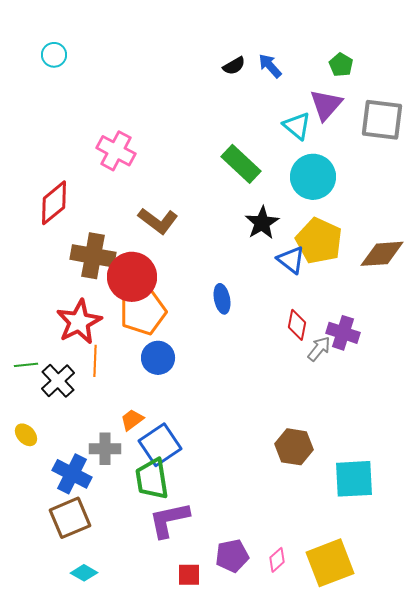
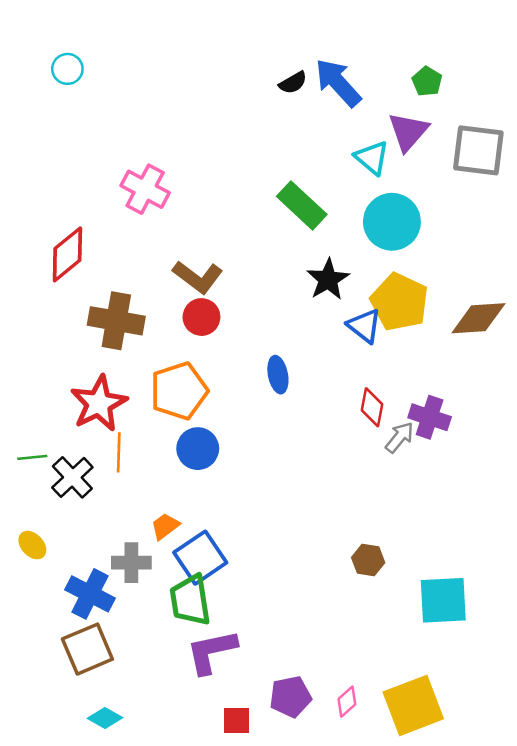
blue arrow: (270, 66) -> (338, 83), size x1.6
red circle: (132, 277) -> (201, 317), moved, size x0.6
brown hexagon: (294, 447) -> (368, 560), size x0.7

